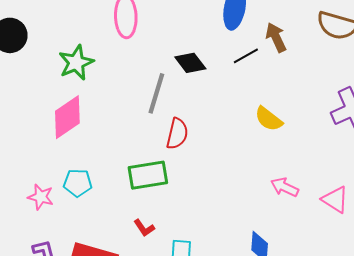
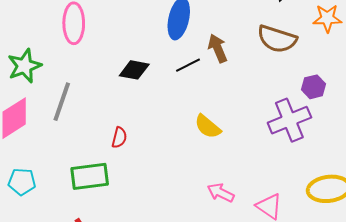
black diamond: (190, 63) -> (134, 70), turned -44
gray line: (156, 93) -> (62, 102), moved
red semicircle: (177, 134) -> (119, 138), size x0.7

